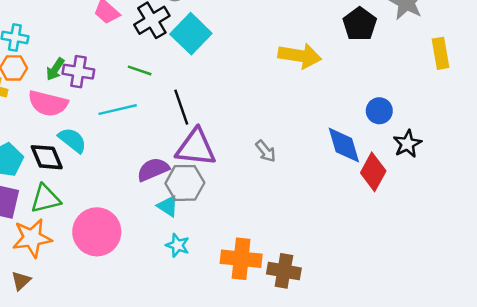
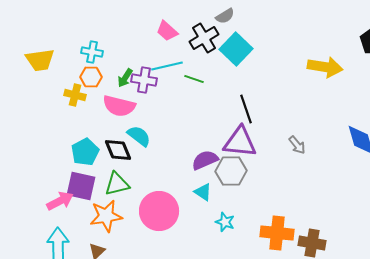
black line: (181, 107) -> (246, 109), moved
cyan line: (118, 110) -> (167, 66), moved
cyan triangle: (168, 206) -> (203, 192), moved

